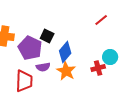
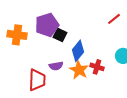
purple pentagon: (30, 48) -> (47, 25), moved, turned 30
red cross: (98, 68) -> (97, 67), moved, turned 32

